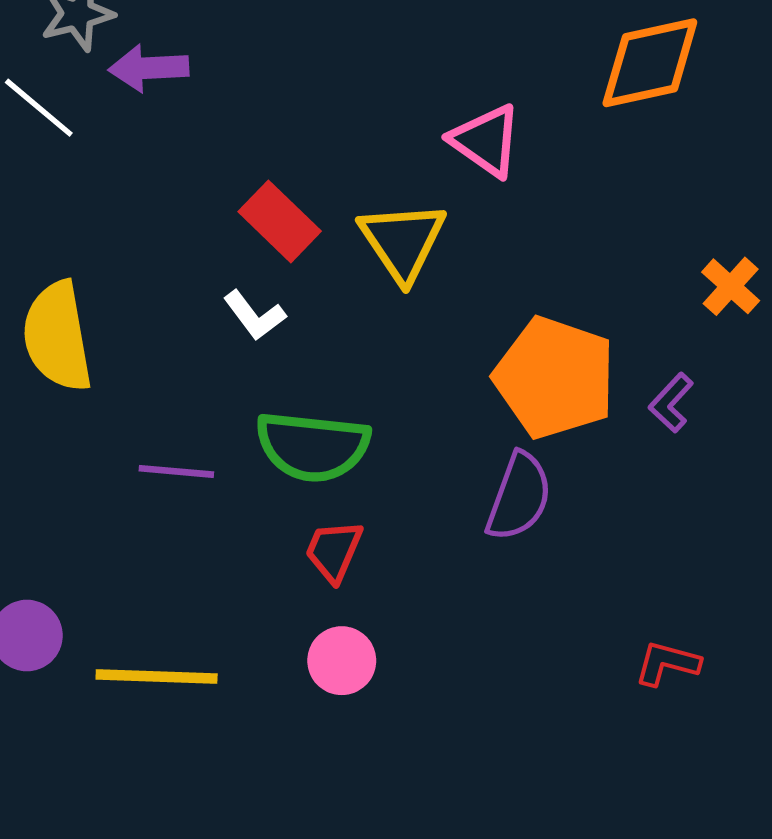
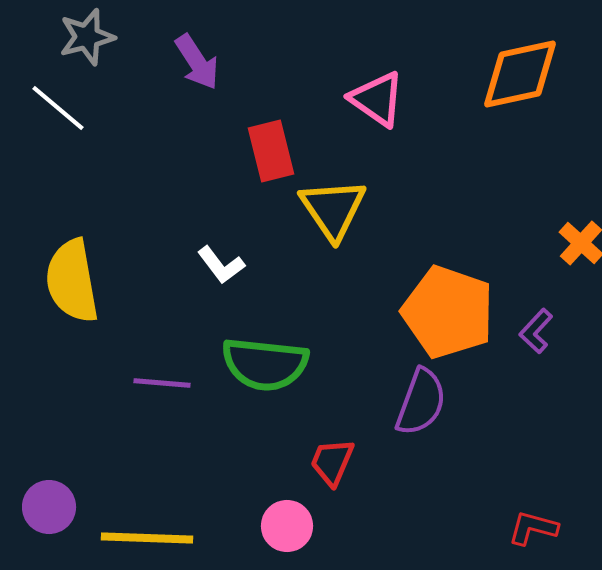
purple arrow: (149, 68) -> (197, 62), moved, turned -120
pink triangle: (486, 141) -> (377, 99), moved
red rectangle: (280, 221) -> (271, 151), moved, turned 32
red trapezoid: (334, 551) -> (332, 462), moved

